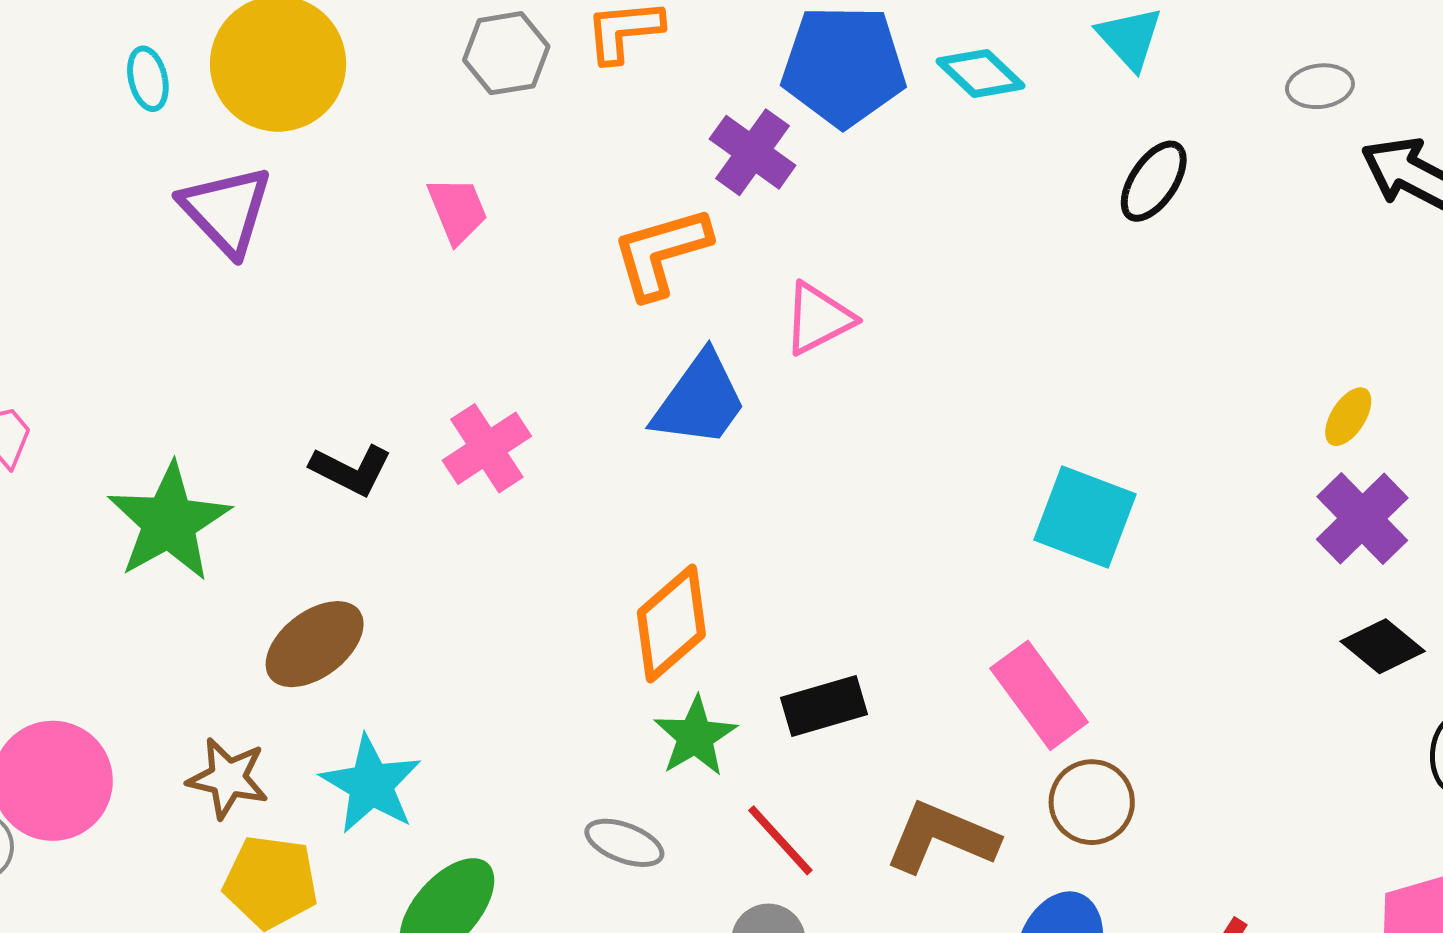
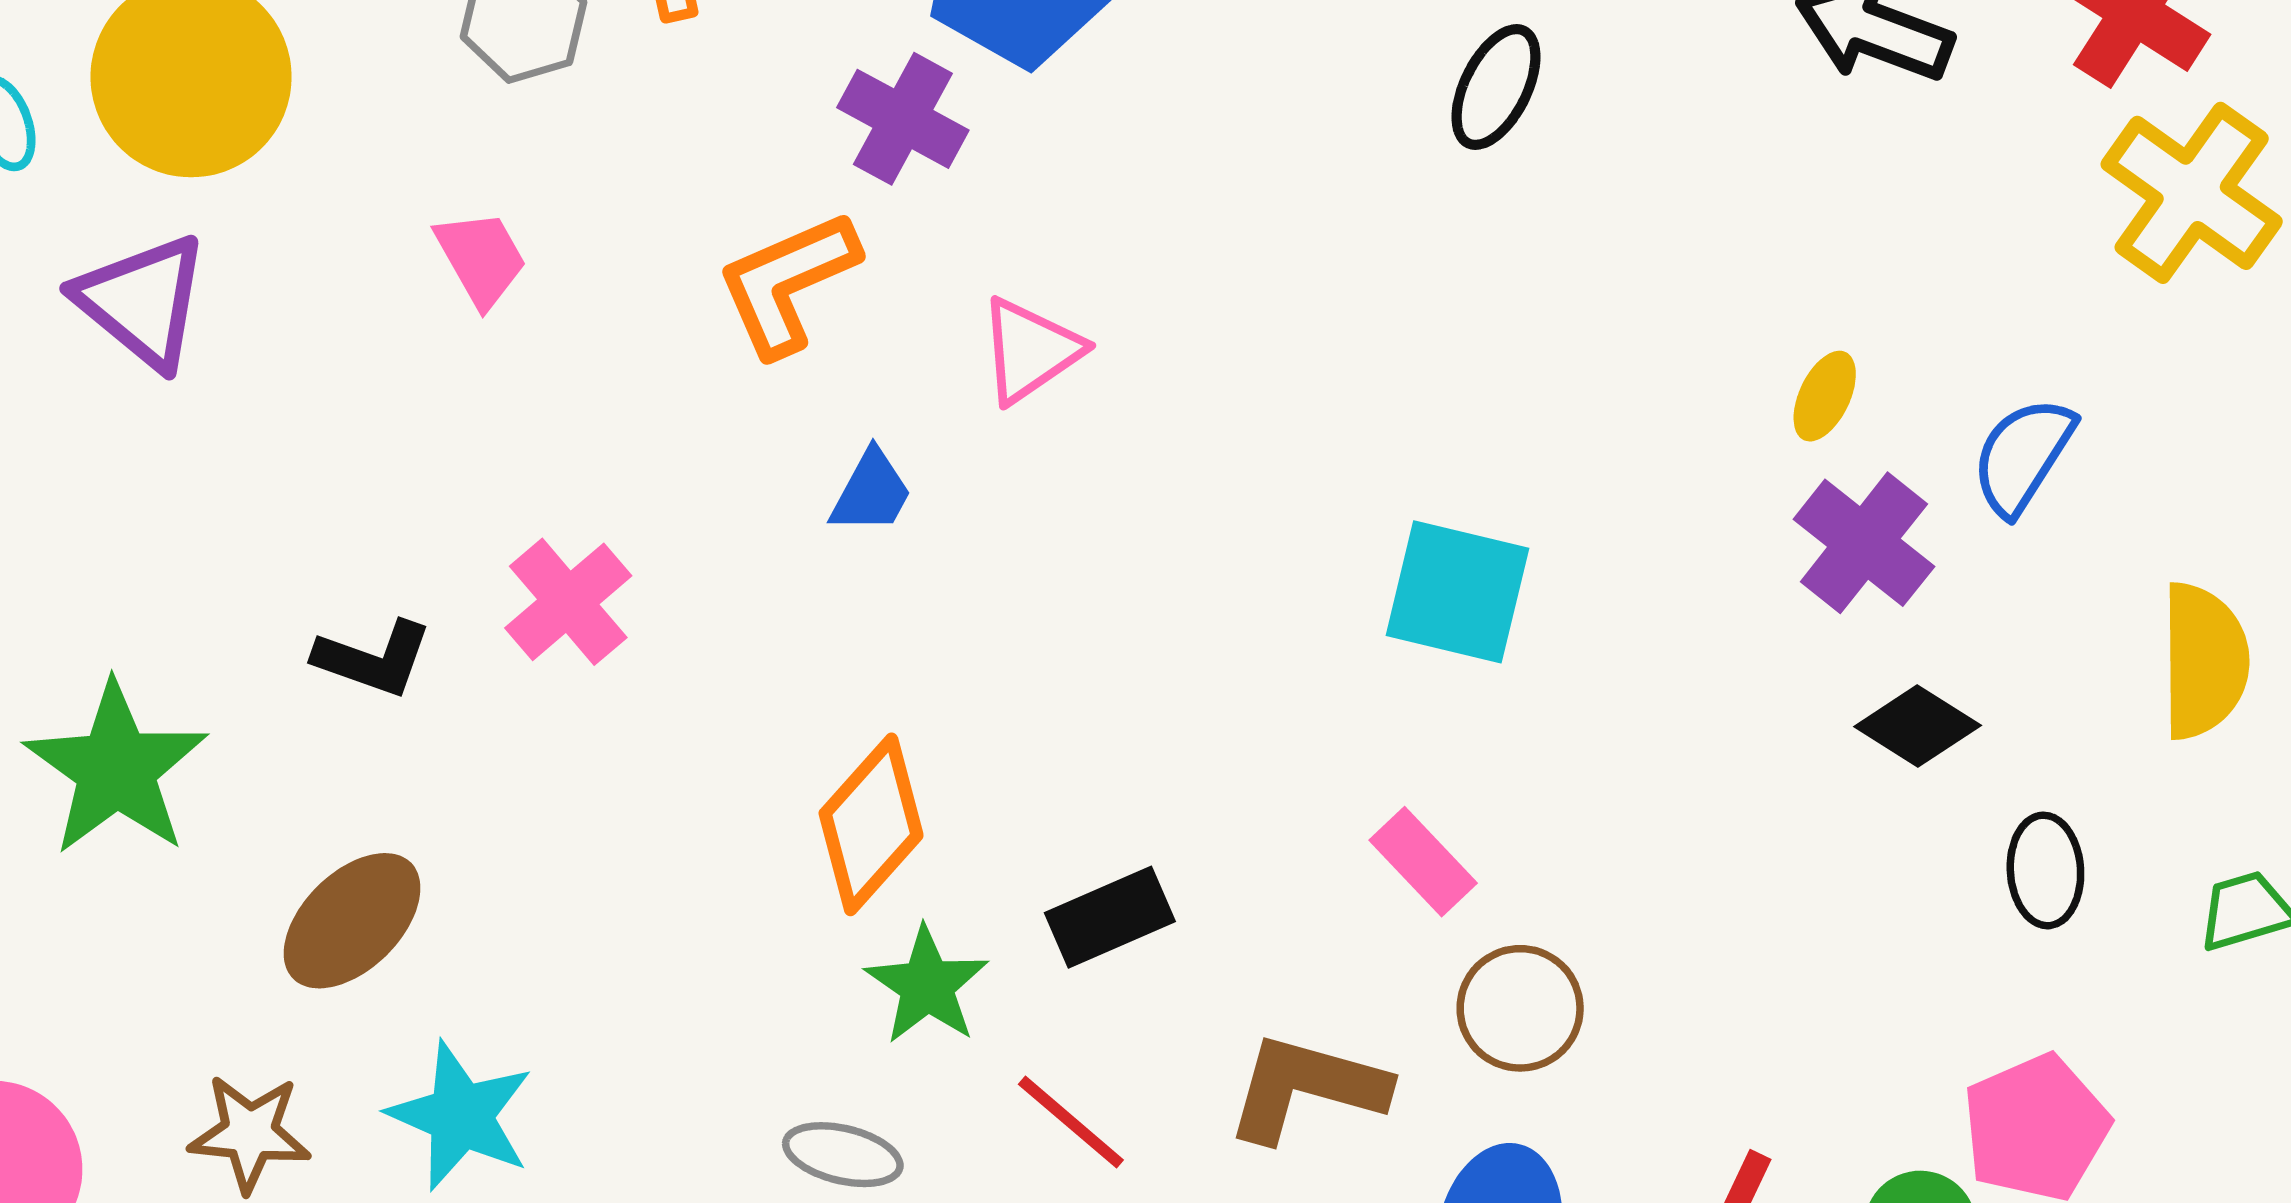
blue trapezoid: (700, 400) -> (871, 492), size x0.6
pink rectangle: (1039, 695) -> (1423, 862), size x0.7

